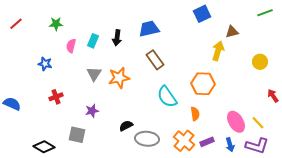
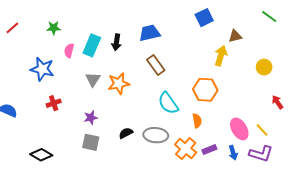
green line: (265, 13) -> (269, 17), turned 56
cyan rectangle: (93, 41) -> (92, 45), size x1.5
blue star: (45, 64) -> (42, 69), size x1.6
gray square: (77, 135) -> (91, 142), moved
gray ellipse: (147, 139) -> (156, 135), moved

